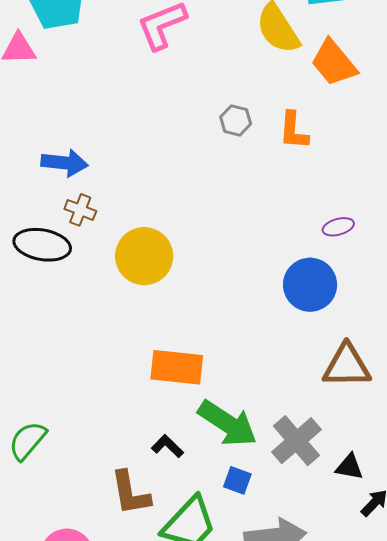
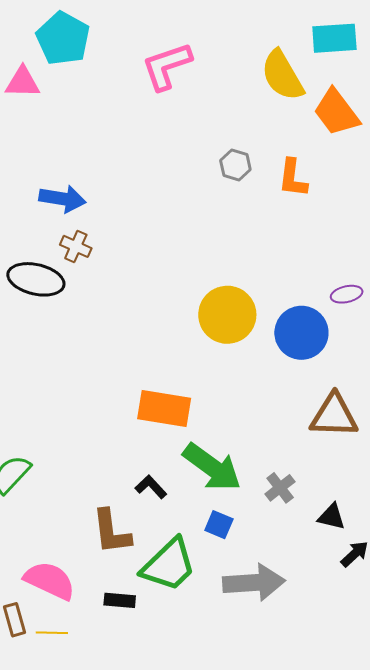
purple ellipse: (338, 227) -> (347, 294), moved
yellow circle: (144, 256) -> (227, 315), moved
gray cross: (296, 441) -> (280, 488), size x0.6

